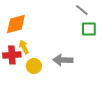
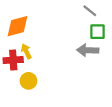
gray arrow: (63, 60) -> (88, 50), moved
yellow circle: (34, 66) -> (28, 81), moved

